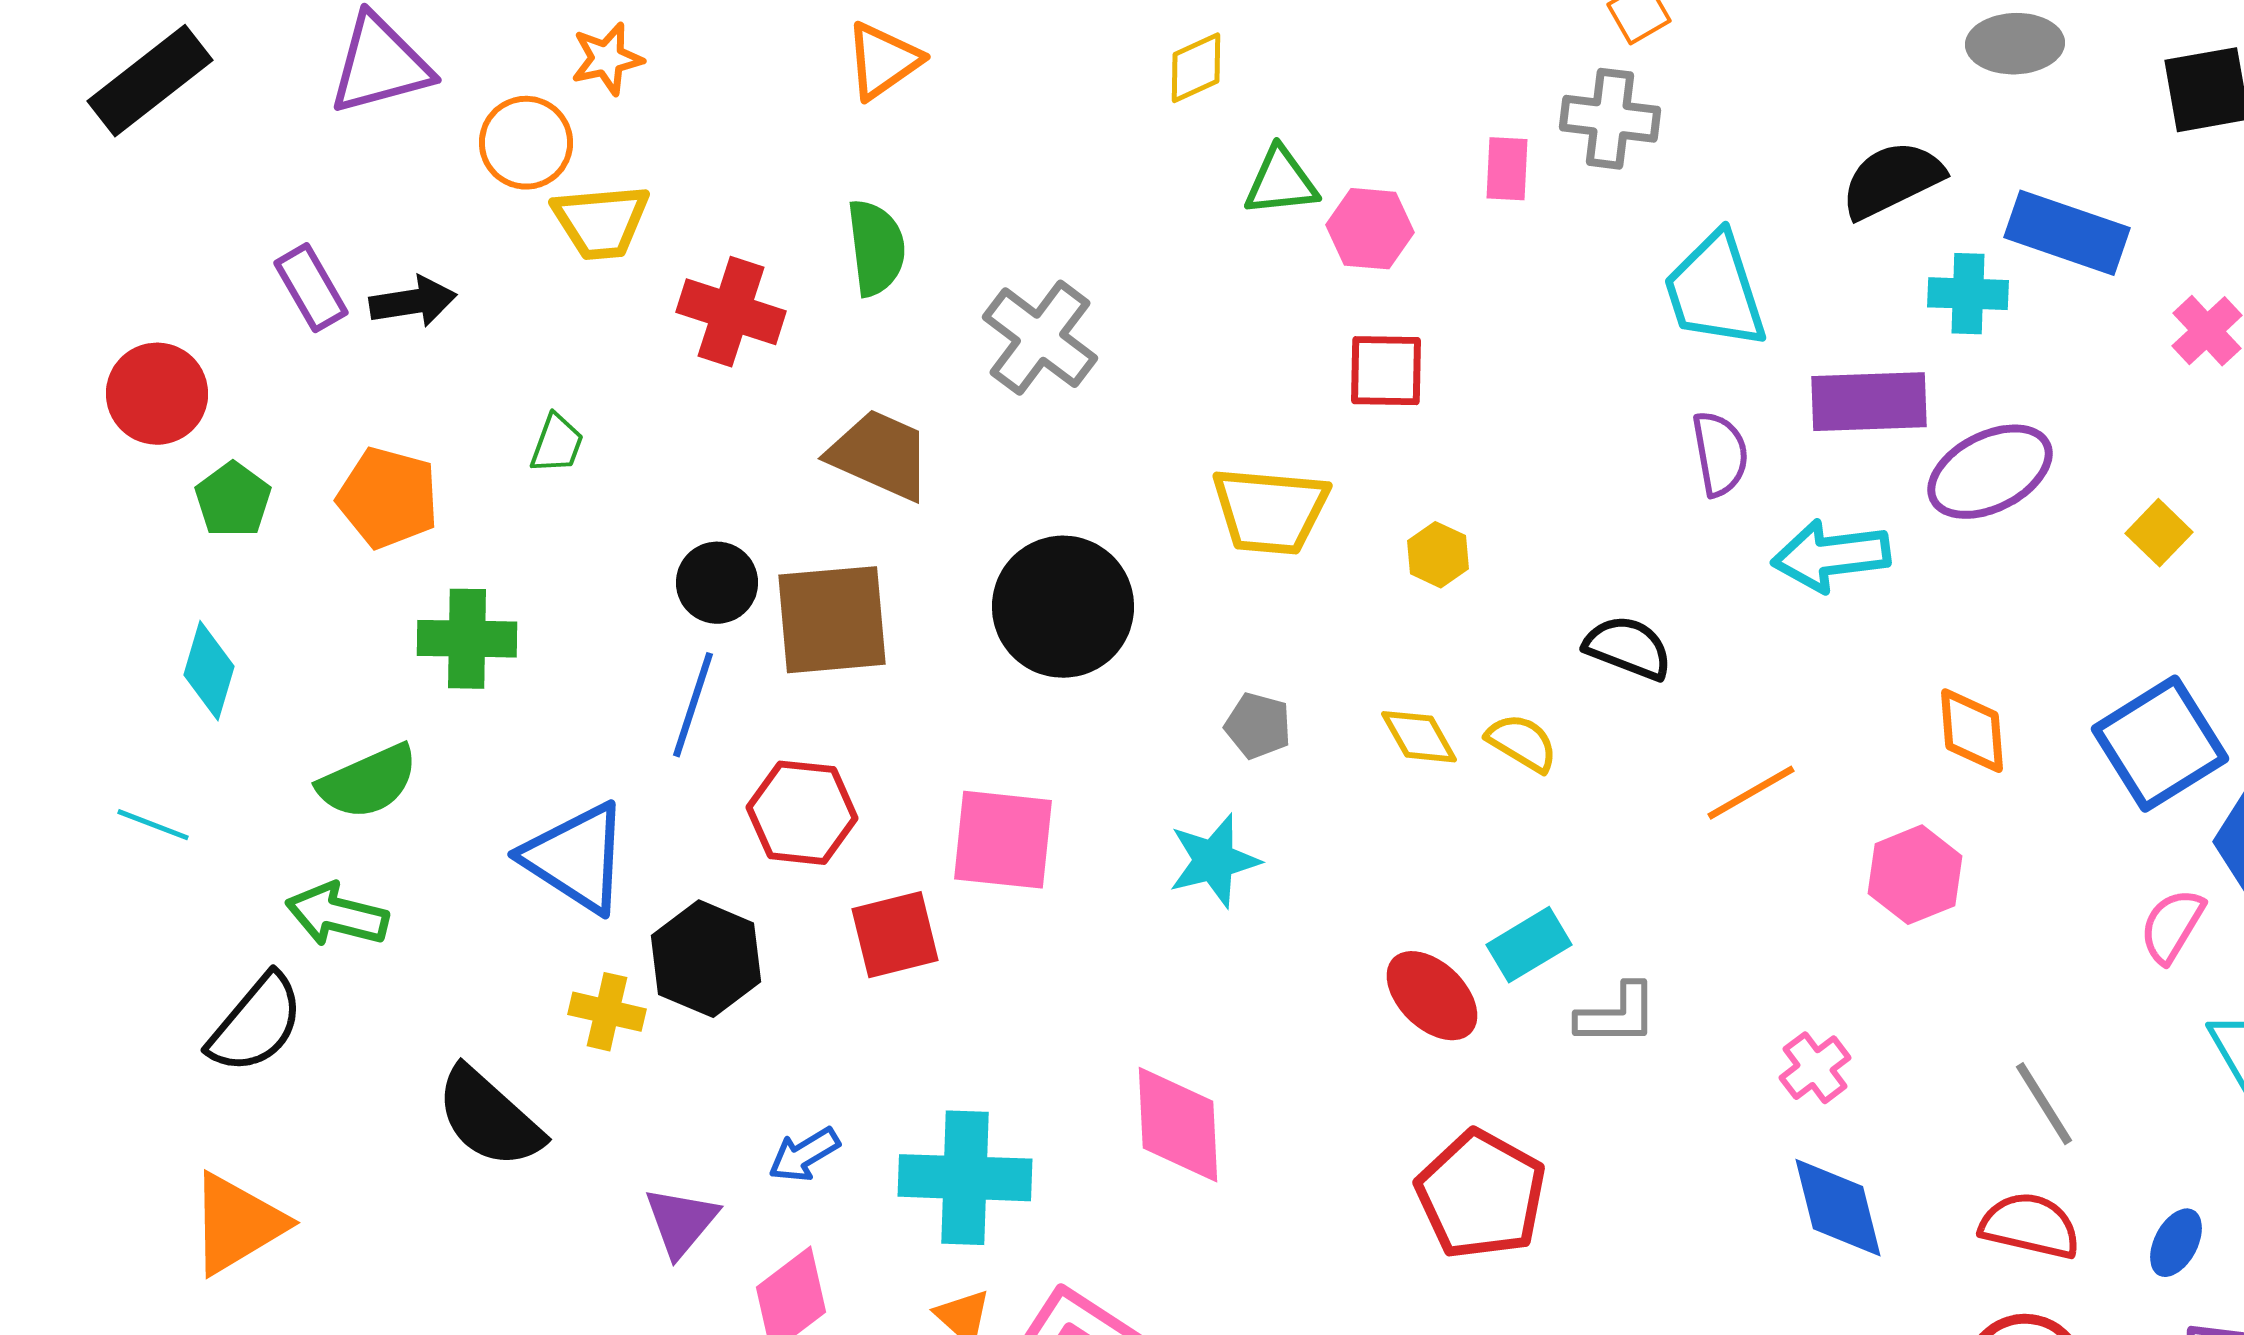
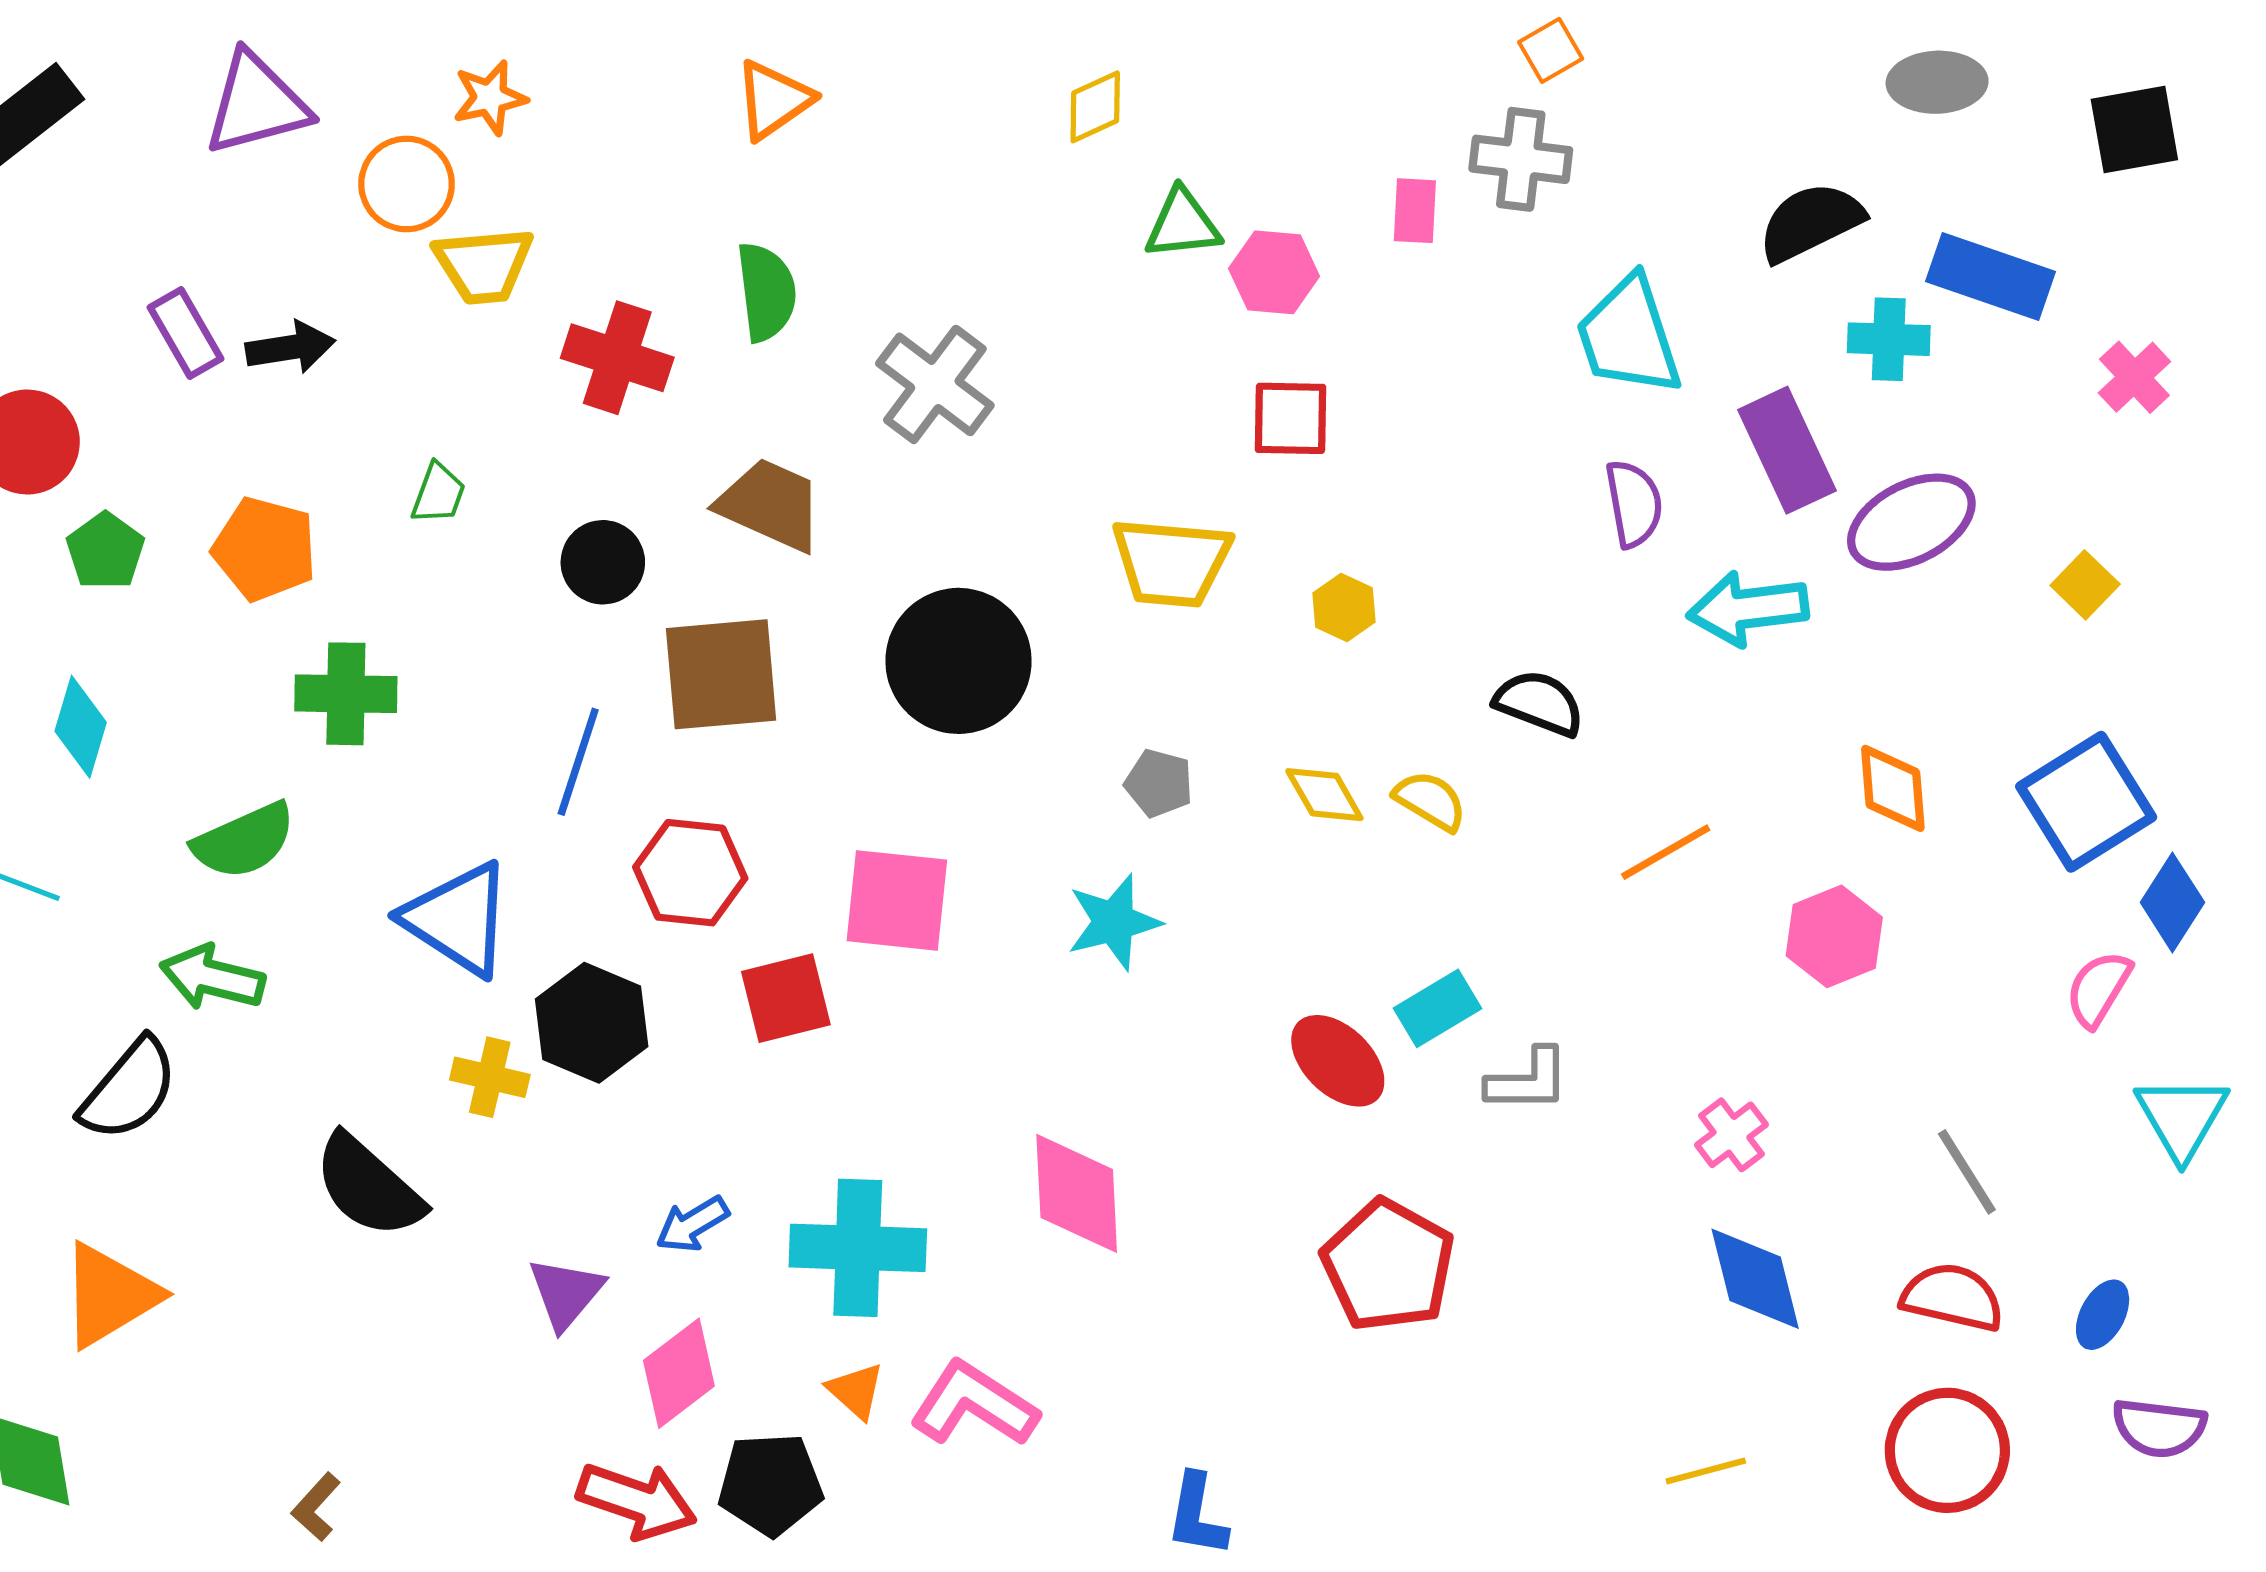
purple rectangle: (1869, 402) -> (1787, 450), turned 67
black circle: (717, 583) -> (603, 562), moved

